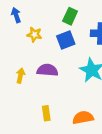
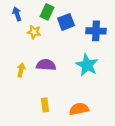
green rectangle: (70, 16) -> (47, 12), moved
blue square: (66, 40) -> (66, 22), moved

